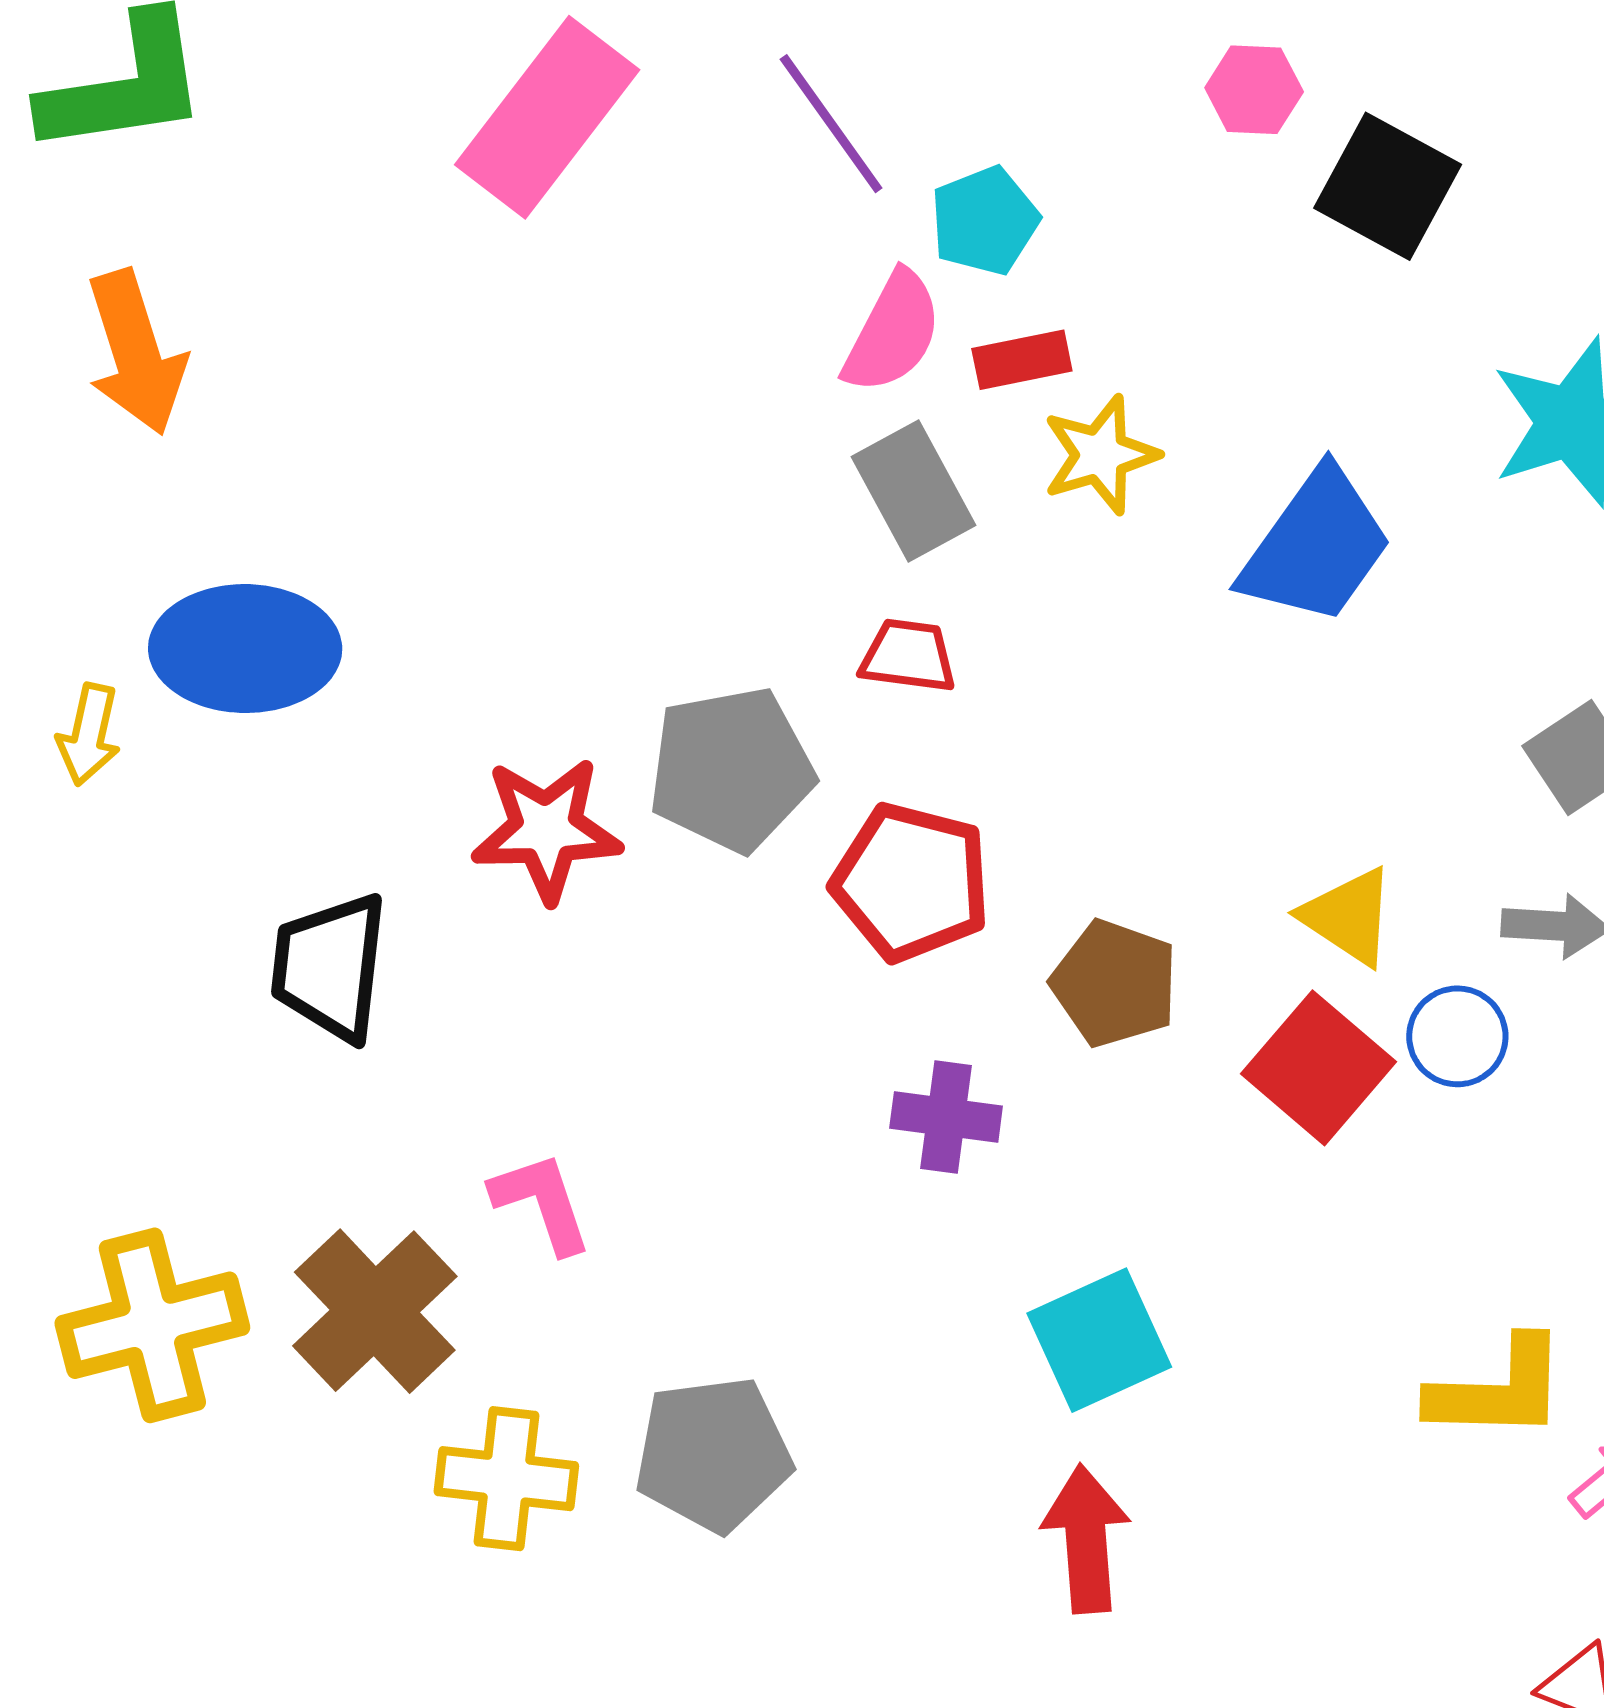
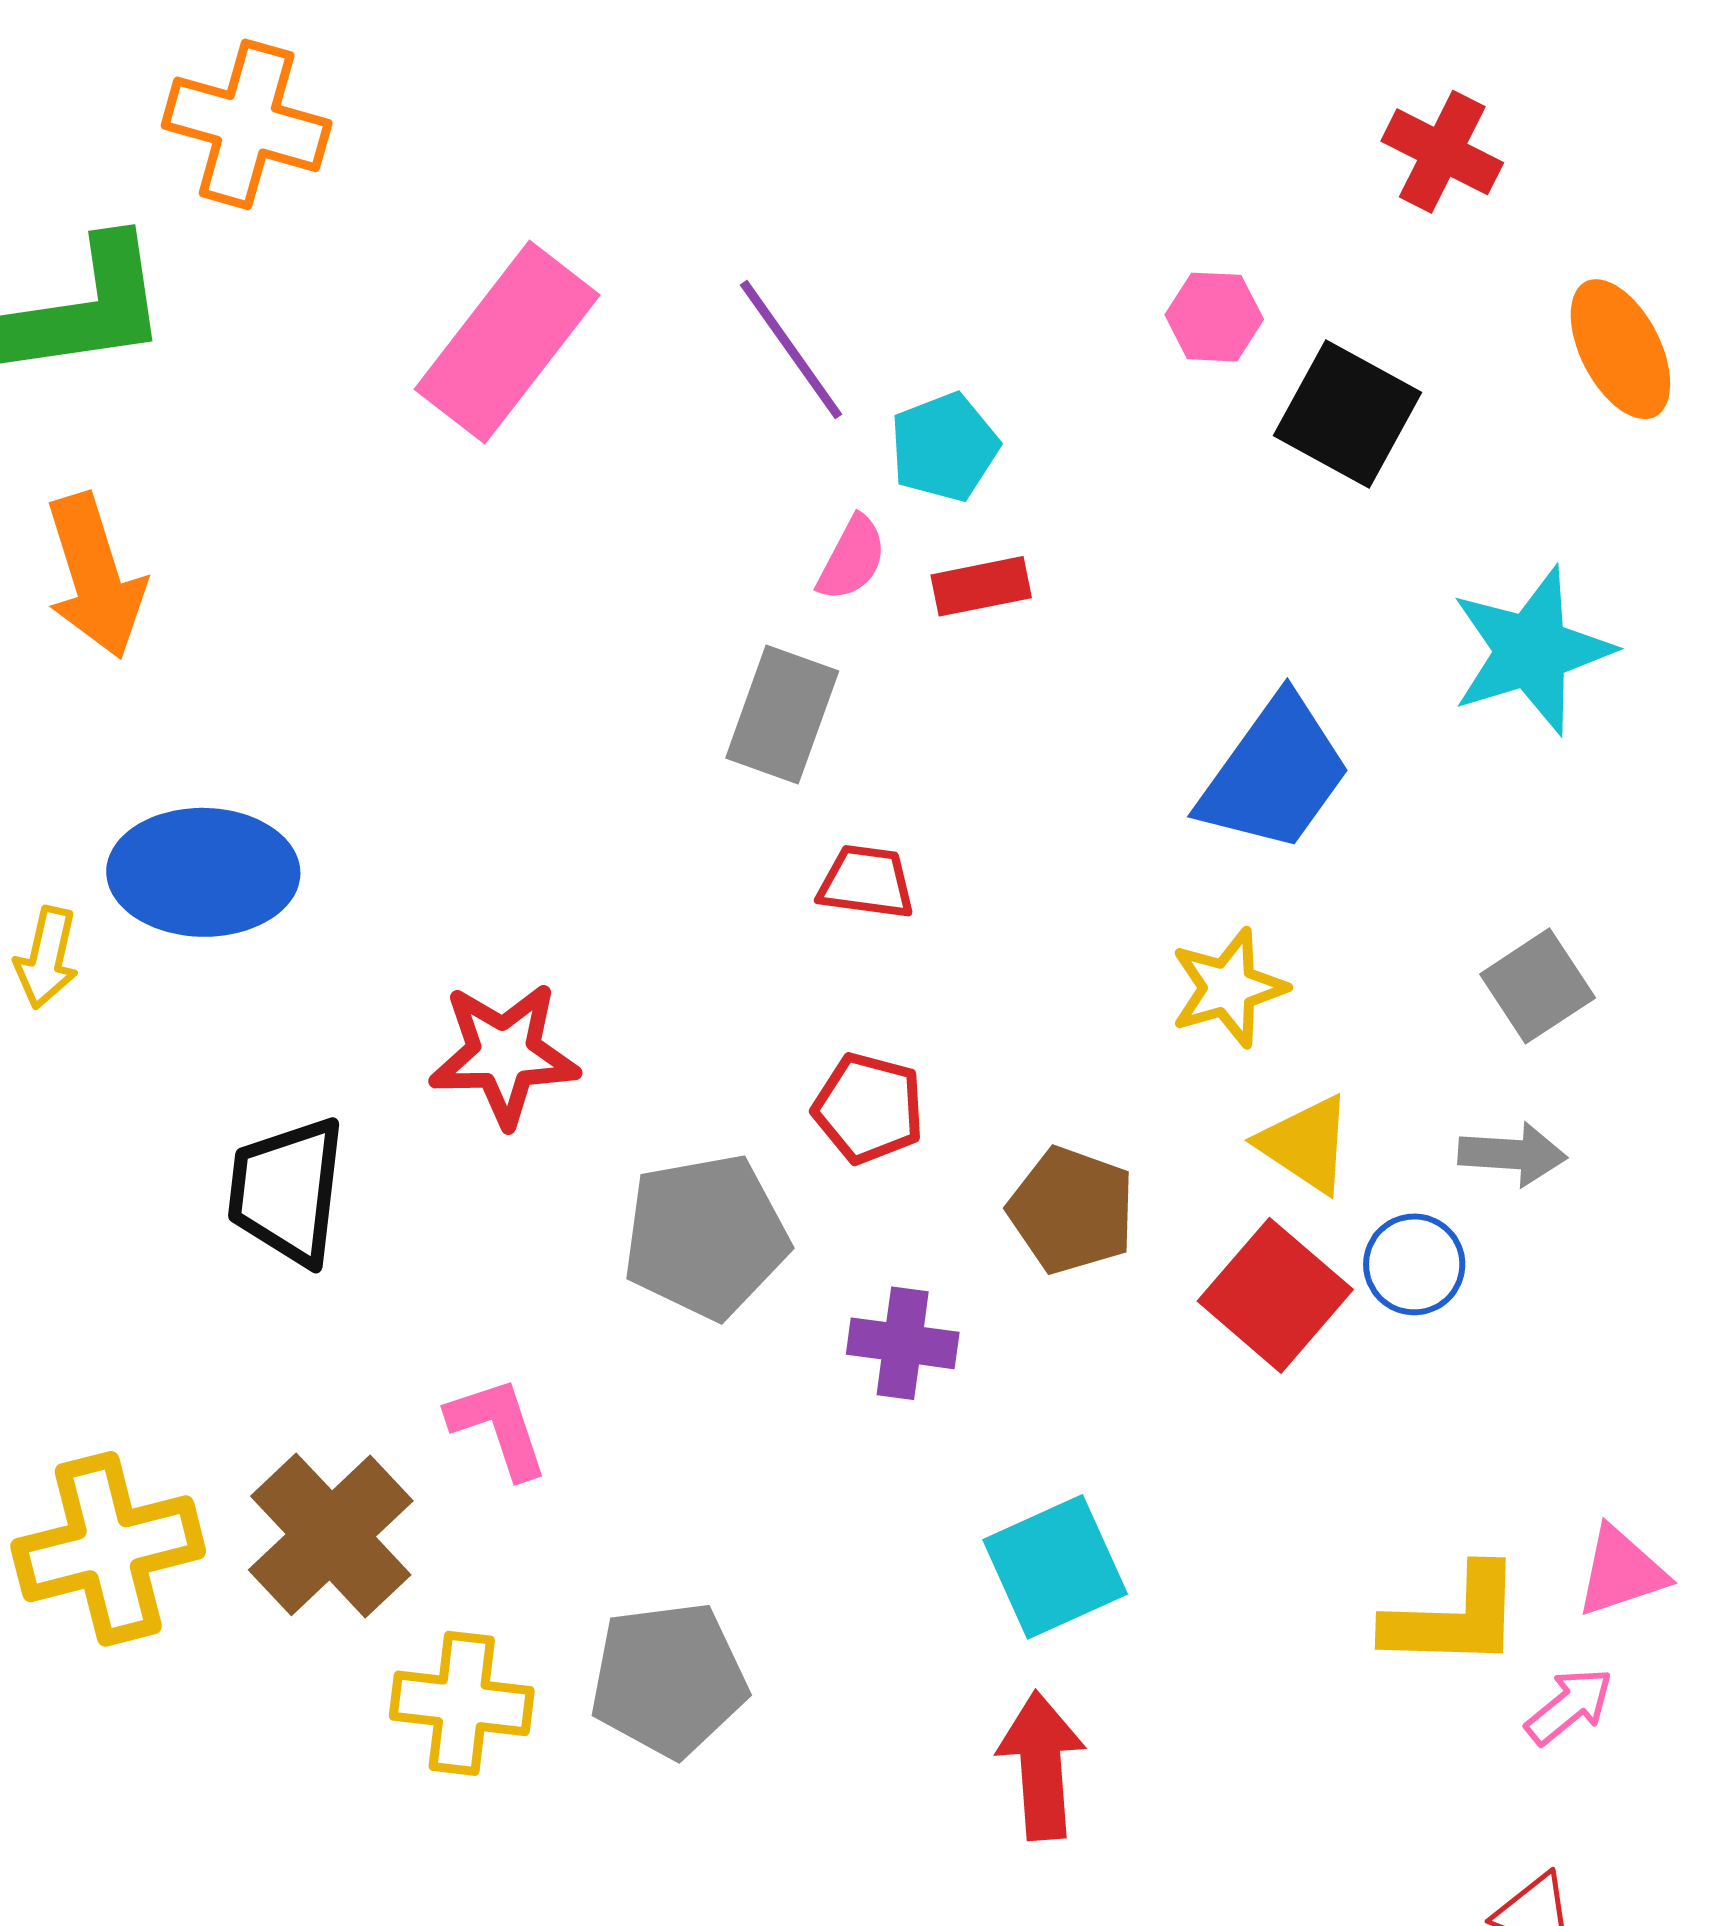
pink semicircle: (893, 332) -> (852, 558), size x0.7
yellow star: (1100, 455) -> (1228, 988), moved
gray rectangle: (913, 491) -> (782, 714), moved, turned 48
gray pentagon: (731, 769) -> (706, 1236), moved
red pentagon: (911, 882) -> (869, 1108), size x0.7

